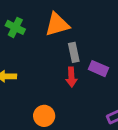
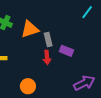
orange triangle: (57, 25) -> (30, 29), moved

